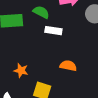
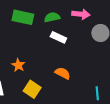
green semicircle: (41, 12) -> (52, 17), turned -56

